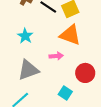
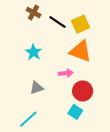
gray triangle: (28, 70) -> (37, 88), size x0.6
red circle: (85, 73) -> (83, 91), moved

